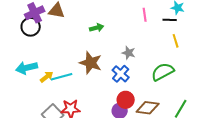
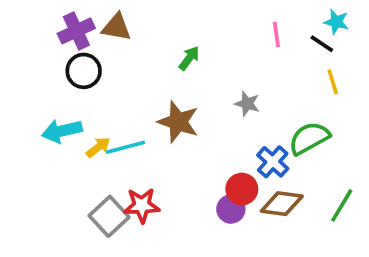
black line: (170, 20) -> (322, 44), turned 32
black circle: (31, 27) -> (84, 71), moved
green arrow: (97, 28) -> (189, 58), turned -40
blue cross: (121, 74) -> (273, 162), moved

